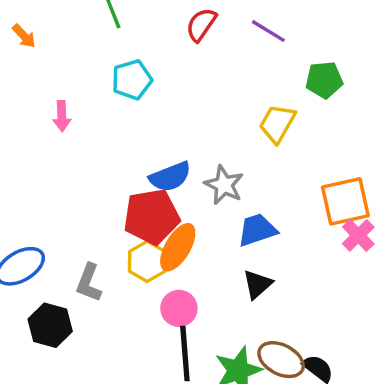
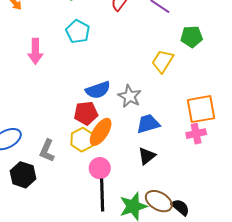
cyan pentagon: (132, 80) -> (78, 32), turned -30
pink arrow: (62, 116) -> (35, 51), size x1.4
red pentagon: (152, 217) -> (86, 113), size x0.7
pink cross: (358, 235) -> (196, 134), moved, turned 30

